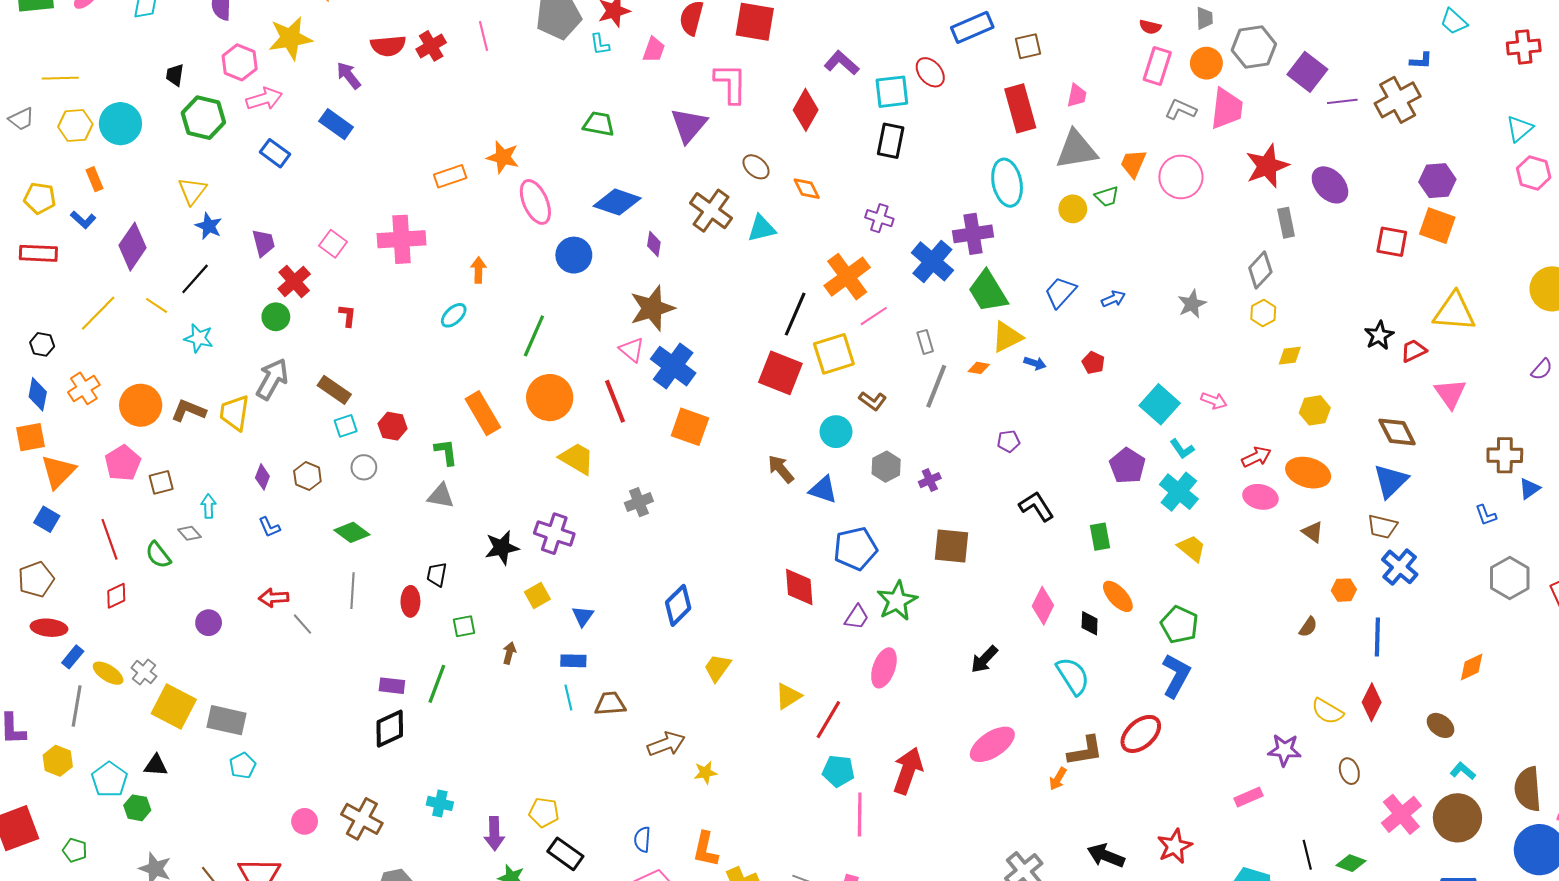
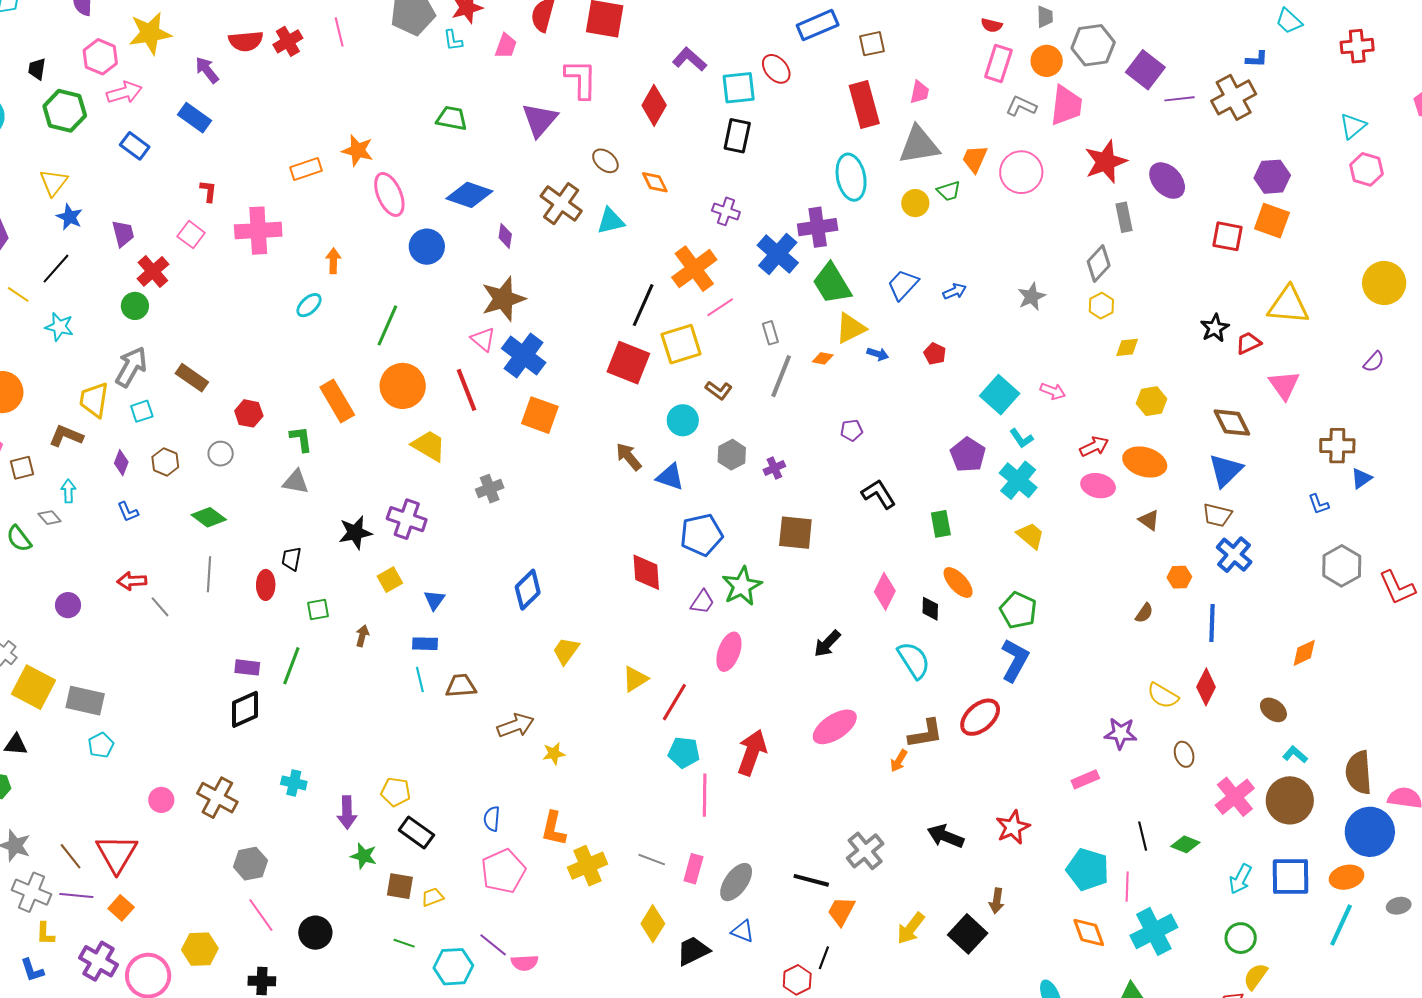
red L-shape: (347, 316) -> (208, 191), moved
brown L-shape: (189, 411) -> (66, 436), moved
cyan square: (346, 426) -> (142, 411), moved

